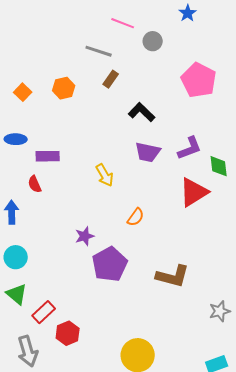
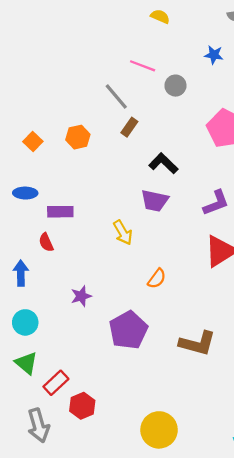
blue star: (188, 13) -> (214, 55), turned -30
gray line: (99, 51) -> (116, 97), turned 32
purple trapezoid: (148, 152) -> (155, 201), moved
purple star: (85, 236) -> (81, 296), moved

